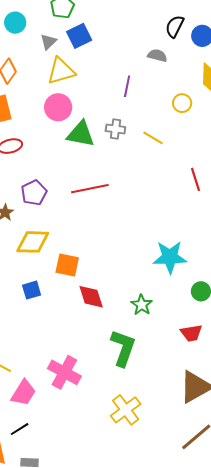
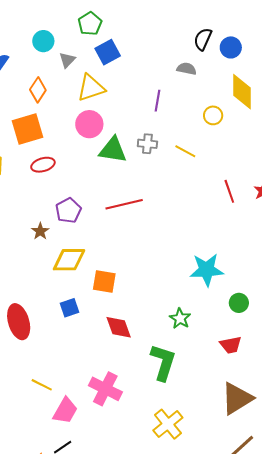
gray triangle: (48, 42) -> (67, 60), moved
red diamond: (91, 297) -> (119, 327), moved

